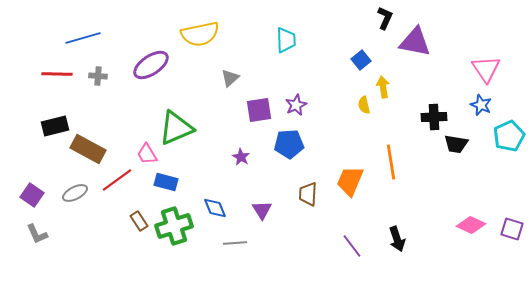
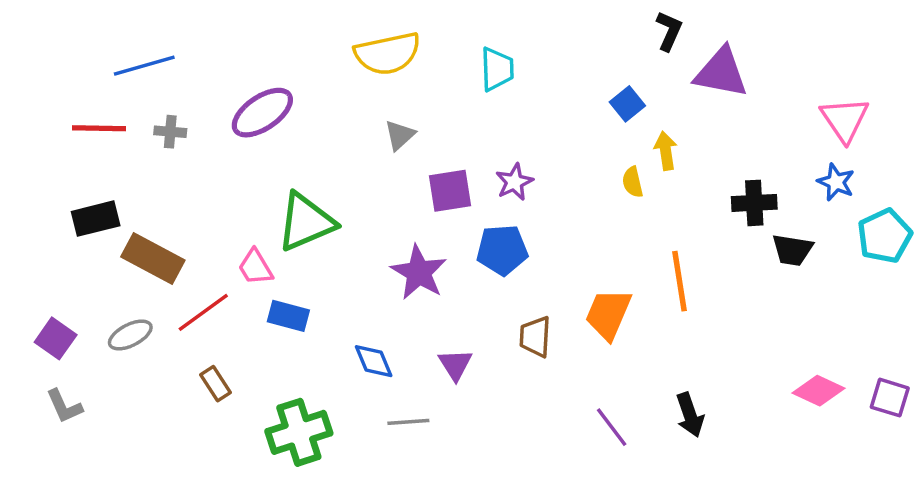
yellow semicircle: (200, 34) -> (388, 53), moved
purple star: (241, 157) -> (419, 272), size x1.8
brown rectangle: (139, 221) -> (215, 384), moved
green cross: (174, 226) -> (299, 432), moved

